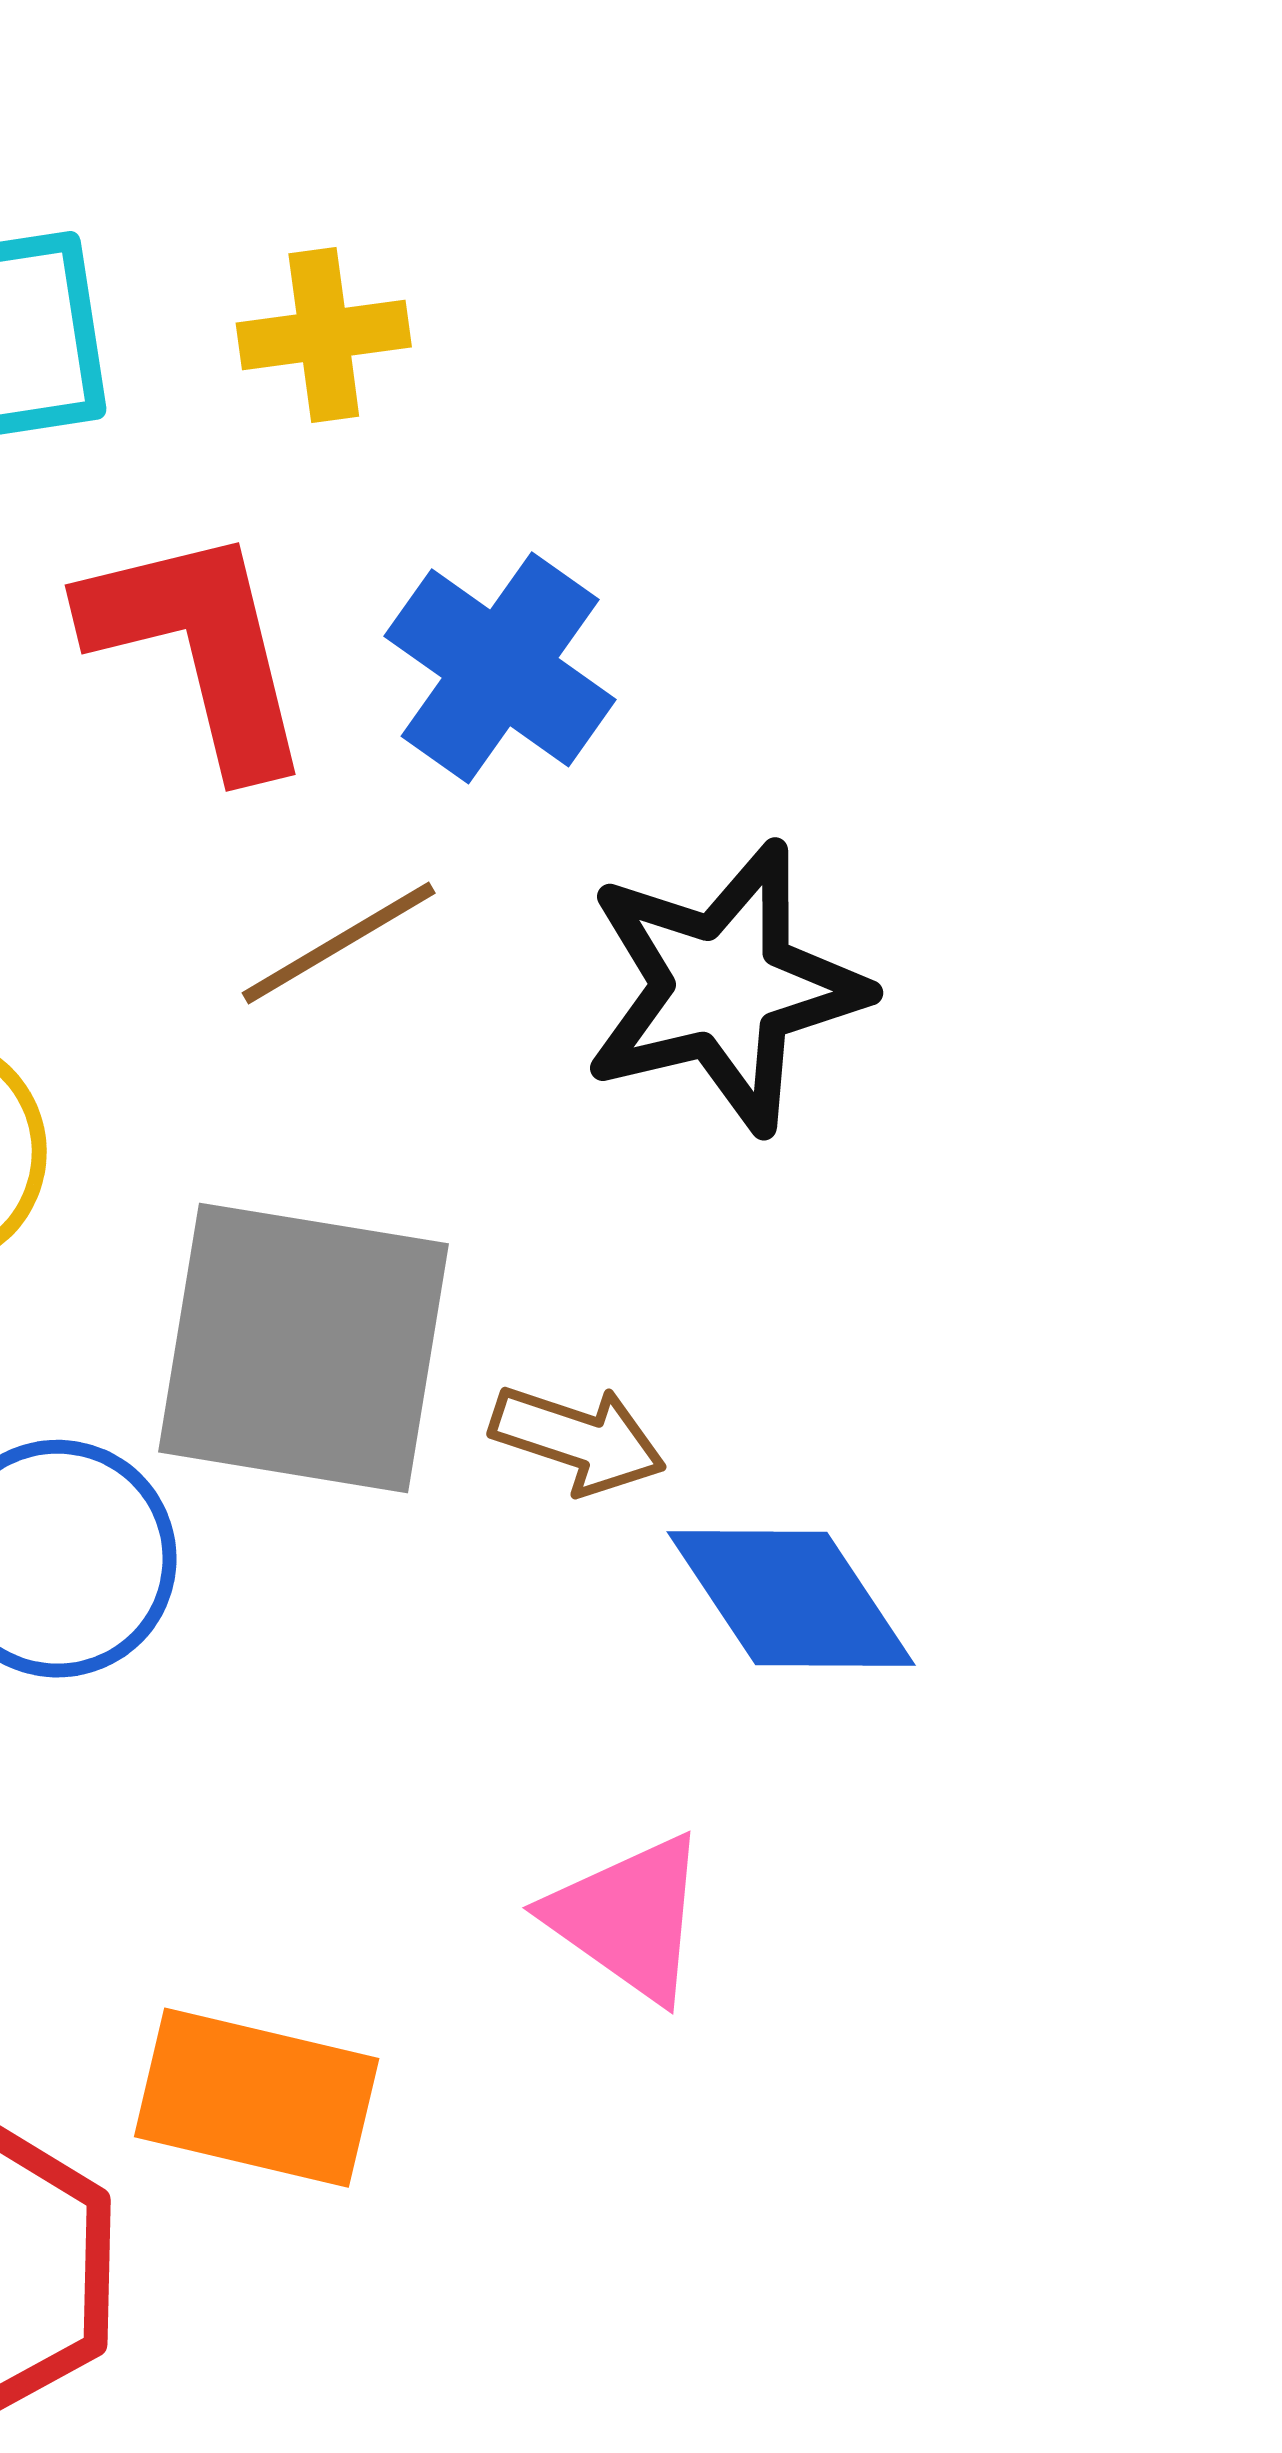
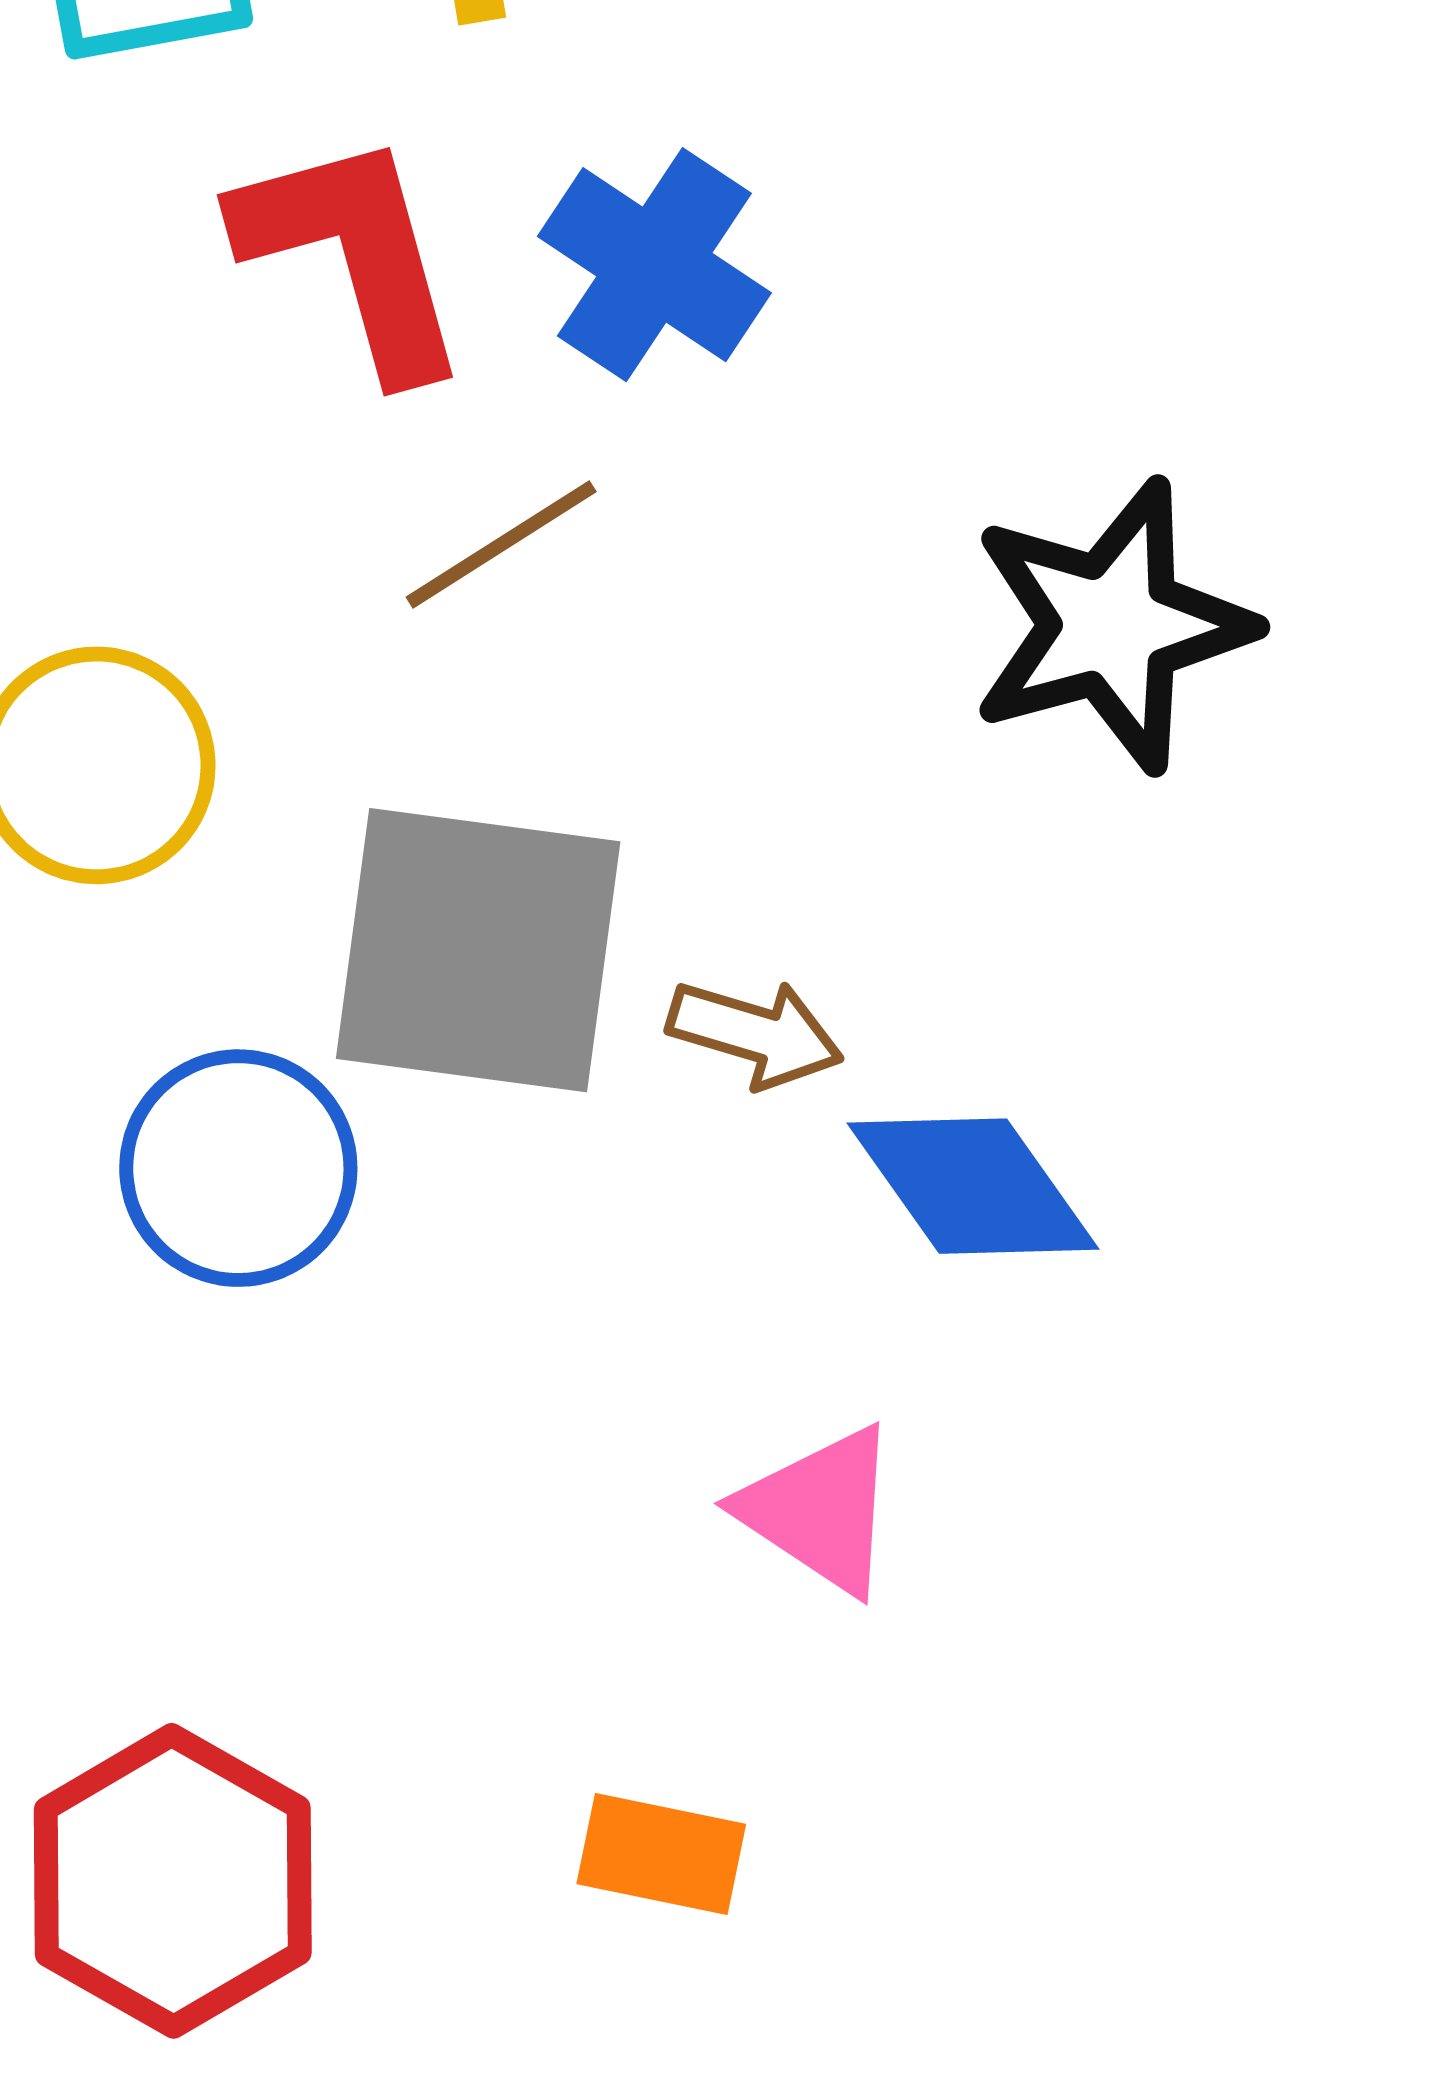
black star: (724, 987) -> (1111, 626), moved
orange rectangle: (257, 2098) -> (661, 1854), moved, size x0.7

